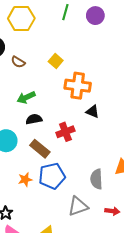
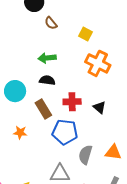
yellow square: (56, 61) -> (86, 34), turned -32
black triangle: (92, 112) -> (99, 107), moved
blue pentagon: (52, 176) -> (65, 132), moved

